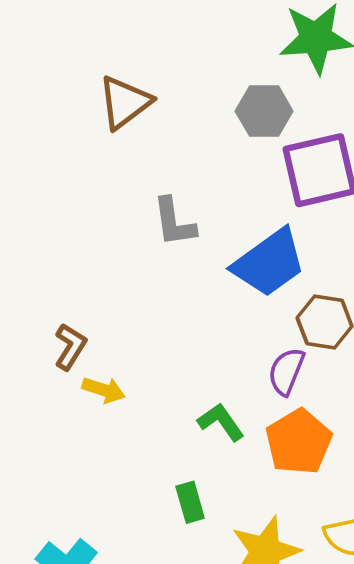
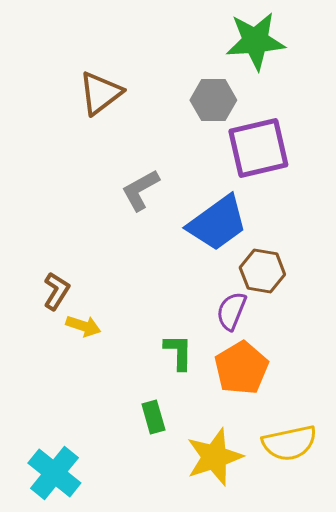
gray L-shape: (174, 222) -> (140, 190), turned 69
green L-shape: (221, 422) -> (178, 352), turned 36

